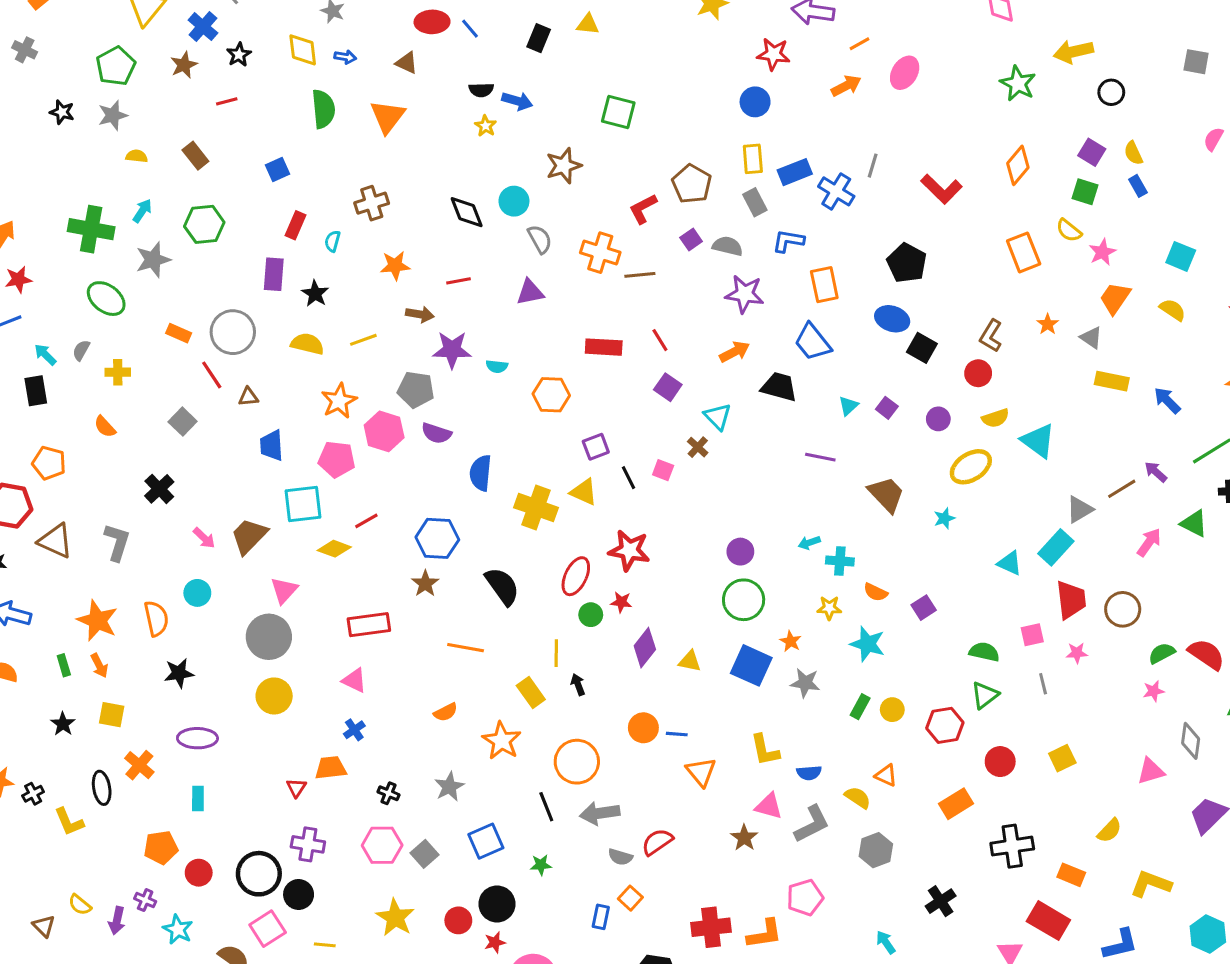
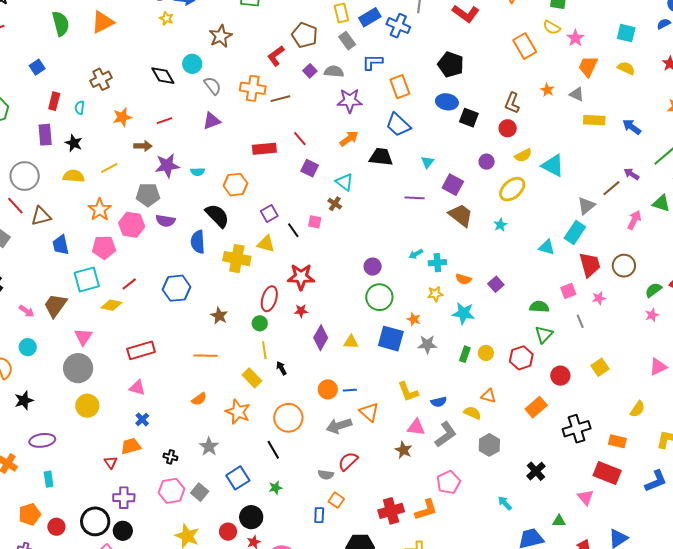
orange triangle: (388, 117) -> (103, 22), turned 35
brown triangle: (248, 397) -> (41, 216), size x1.5
purple square: (887, 408) -> (453, 185), moved, size x1.5
brown star: (425, 584) -> (219, 316), moved
black semicircle: (502, 586) -> (217, 216), moved
green circle: (591, 615) -> (260, 323), moved
gray arrow: (600, 813) -> (339, 426), moved

